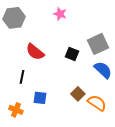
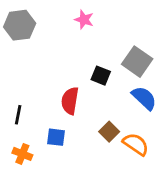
gray square: (98, 44) -> (137, 62), turned -30
red semicircle: (35, 52) -> (70, 101), moved, turned 60
black line: (22, 77) -> (18, 115), moved

